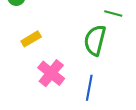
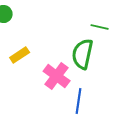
pink cross: (51, 73) -> (57, 76), moved

